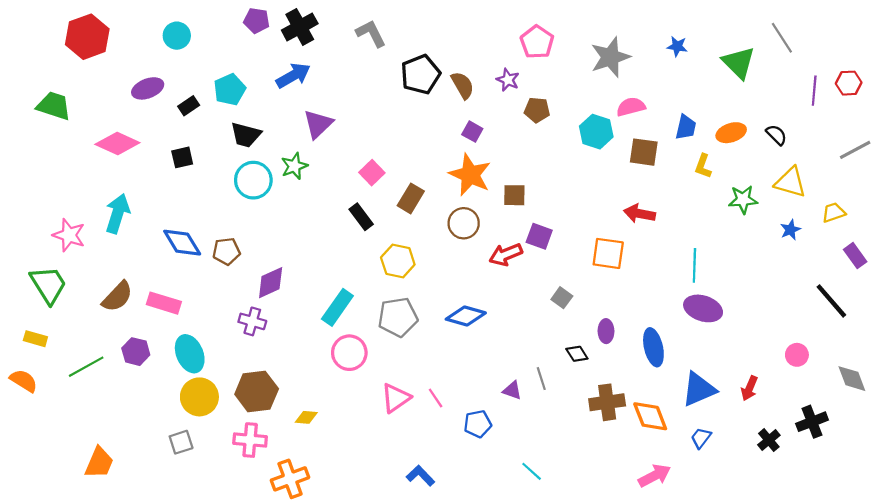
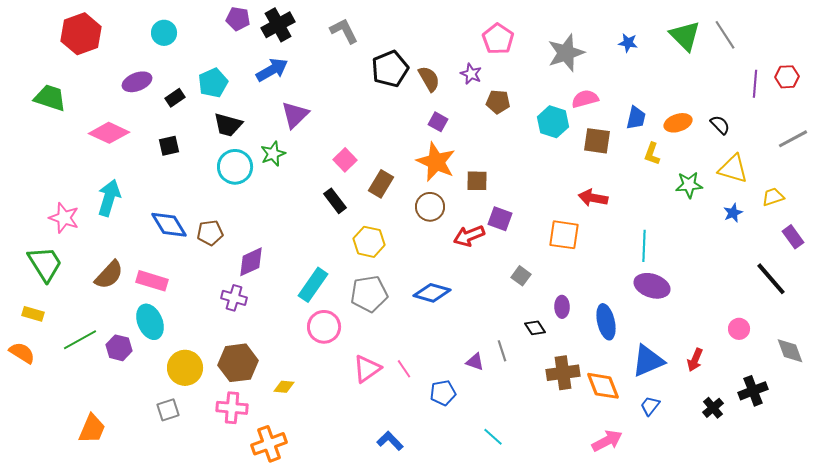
green triangle: (739, 63) -> (685, 36), moved
purple hexagon: (136, 352) -> (119, 348), moved
cyan ellipse: (190, 354) -> (150, 322), moved

